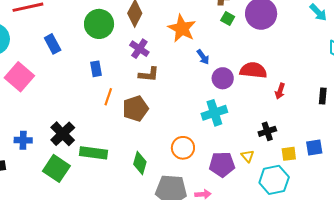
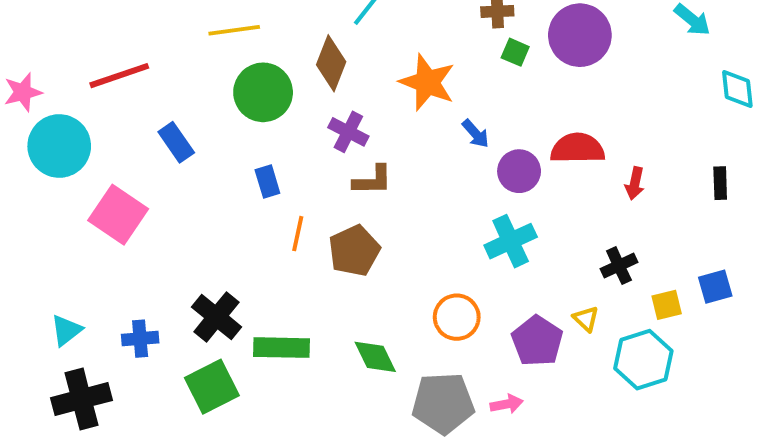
green diamond: (140, 163) -> (375, 357), turned -35
purple pentagon: (222, 164) -> (537, 341), turned -30
green square: (56, 168) -> (212, 387), turned 36

